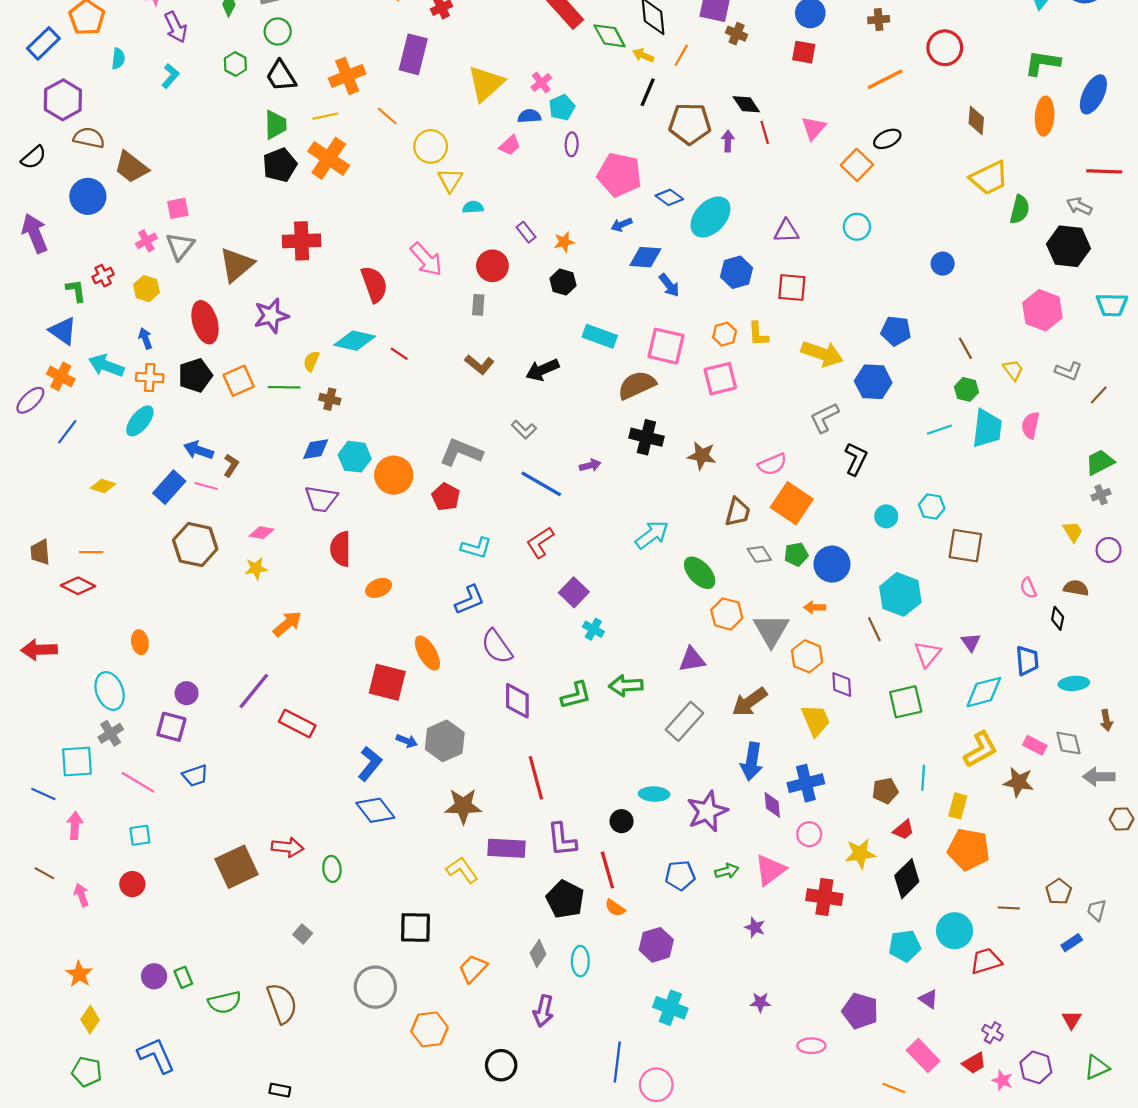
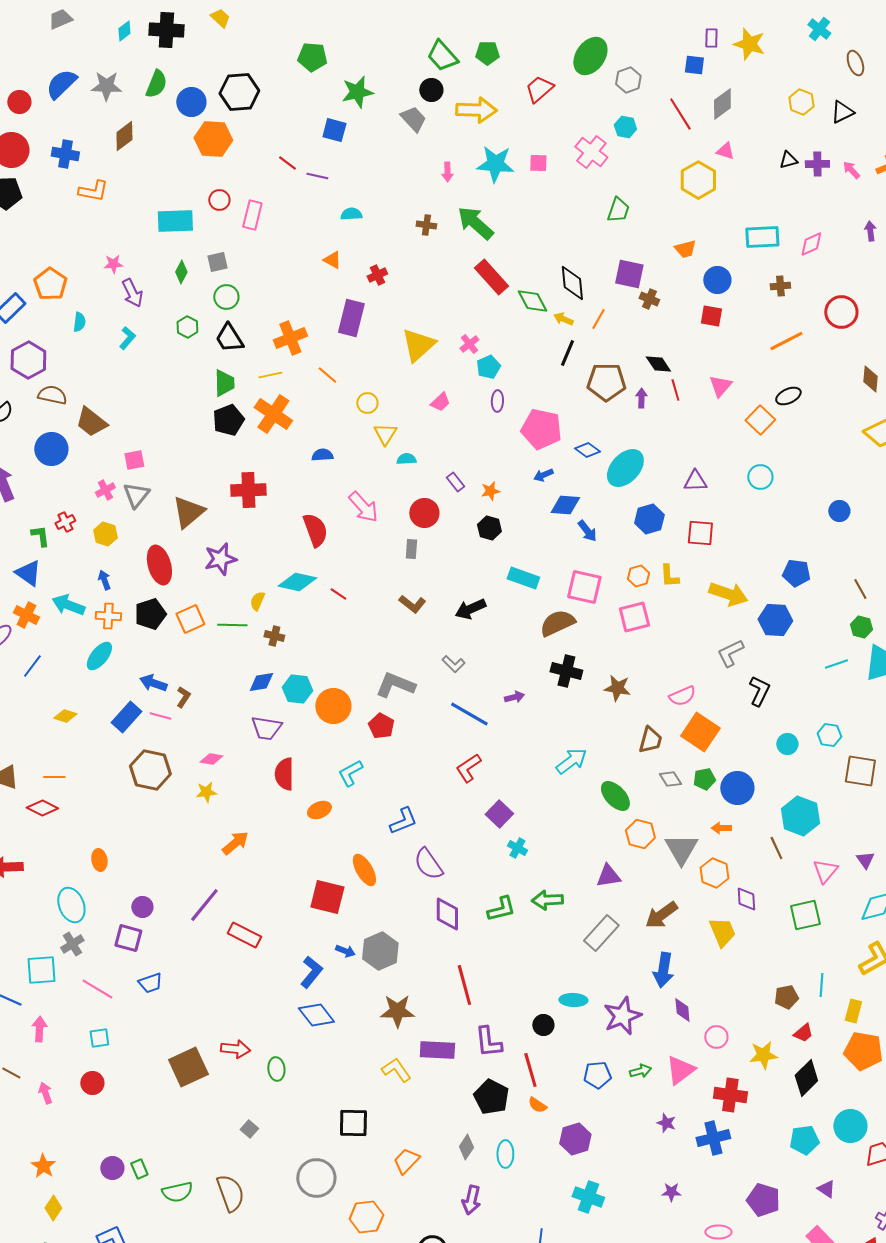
blue semicircle: (529, 116) -> (322, 455), moved
yellow circle: (431, 146) -> (367, 403), size x0.7
cyan L-shape: (476, 548) -> (350, 773), moved, turned 136
blue cross: (806, 783) -> (713, 1138), moved

